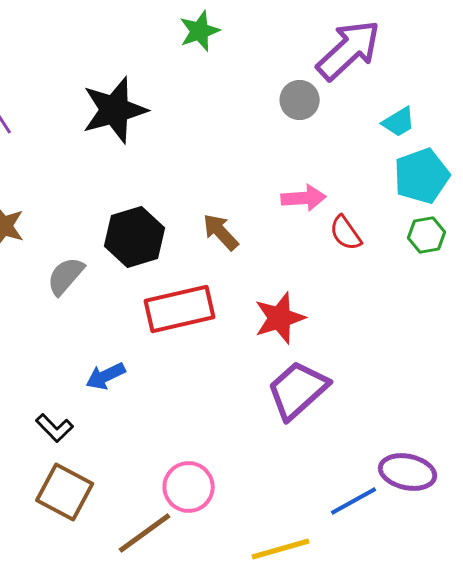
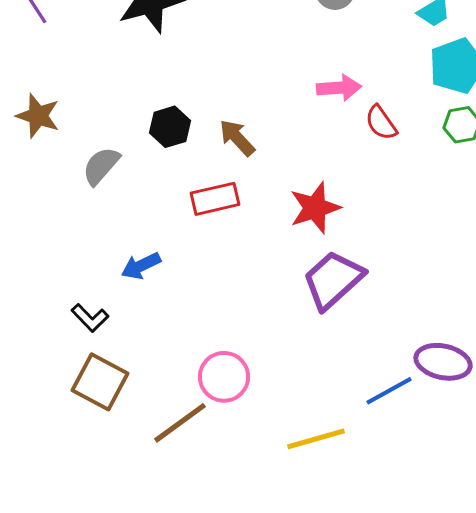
brown arrow: (221, 232) -> (237, 138), moved
black hexagon: (135, 237) -> (170, 127), size x0.7
red rectangle: (180, 309) -> (215, 199), size x0.7

